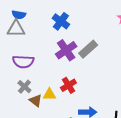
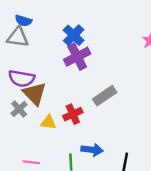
gray rectangle: (88, 49) -> (105, 96), moved
purple cross: (66, 50) -> (77, 57), moved
brown triangle: (36, 101) -> (35, 94), moved, size x1.5

